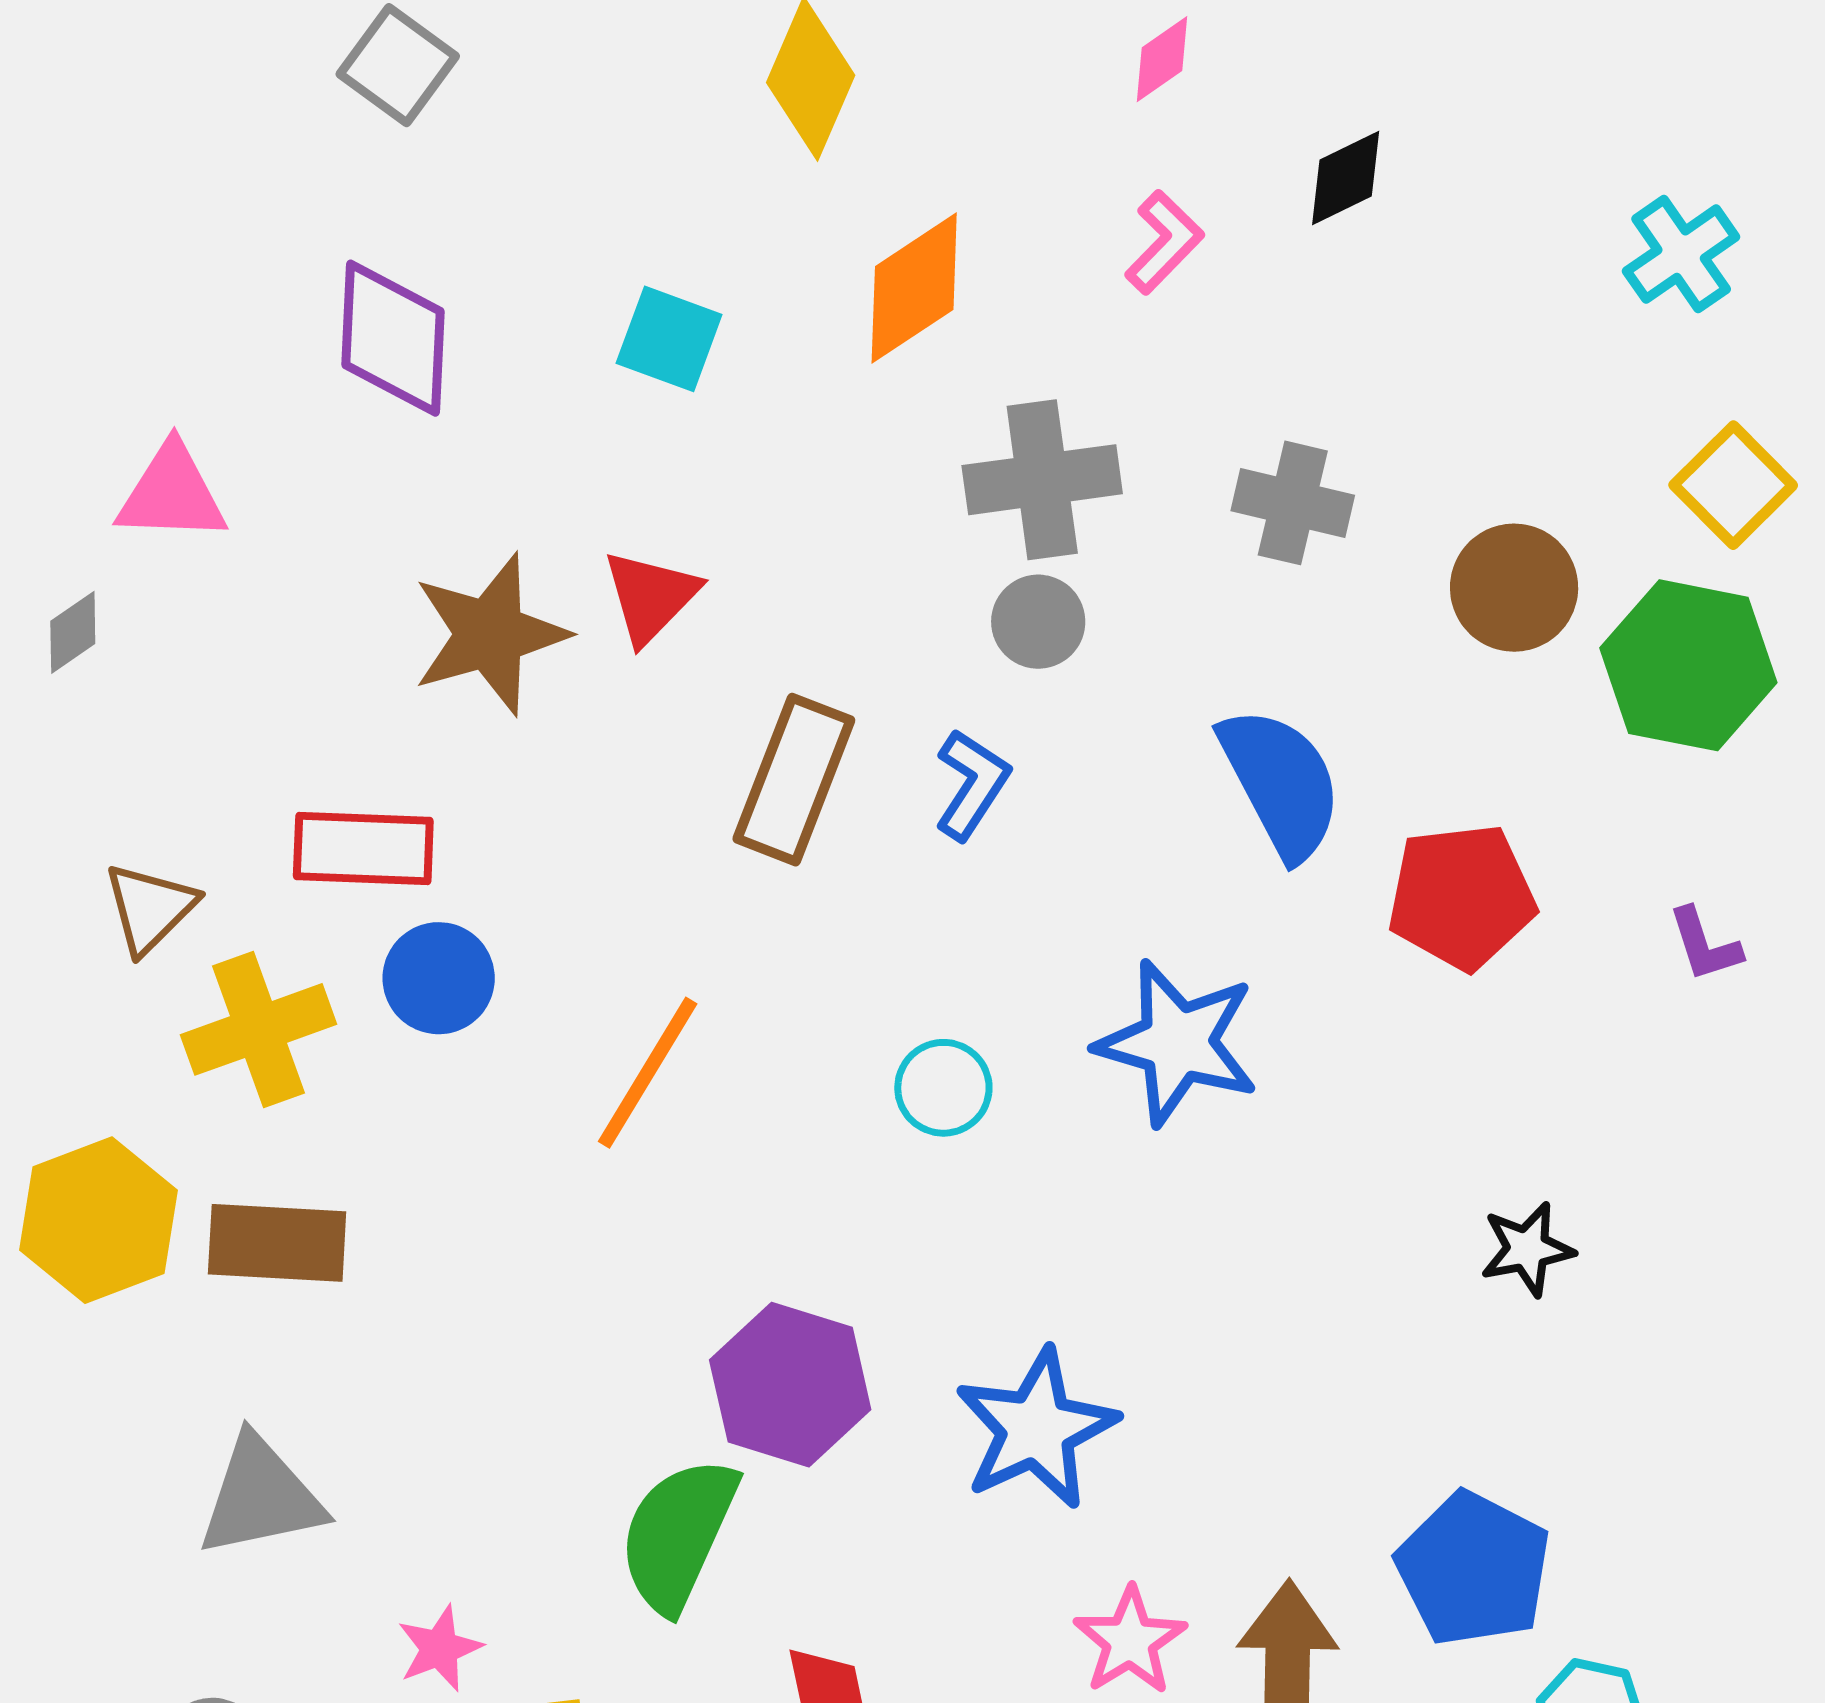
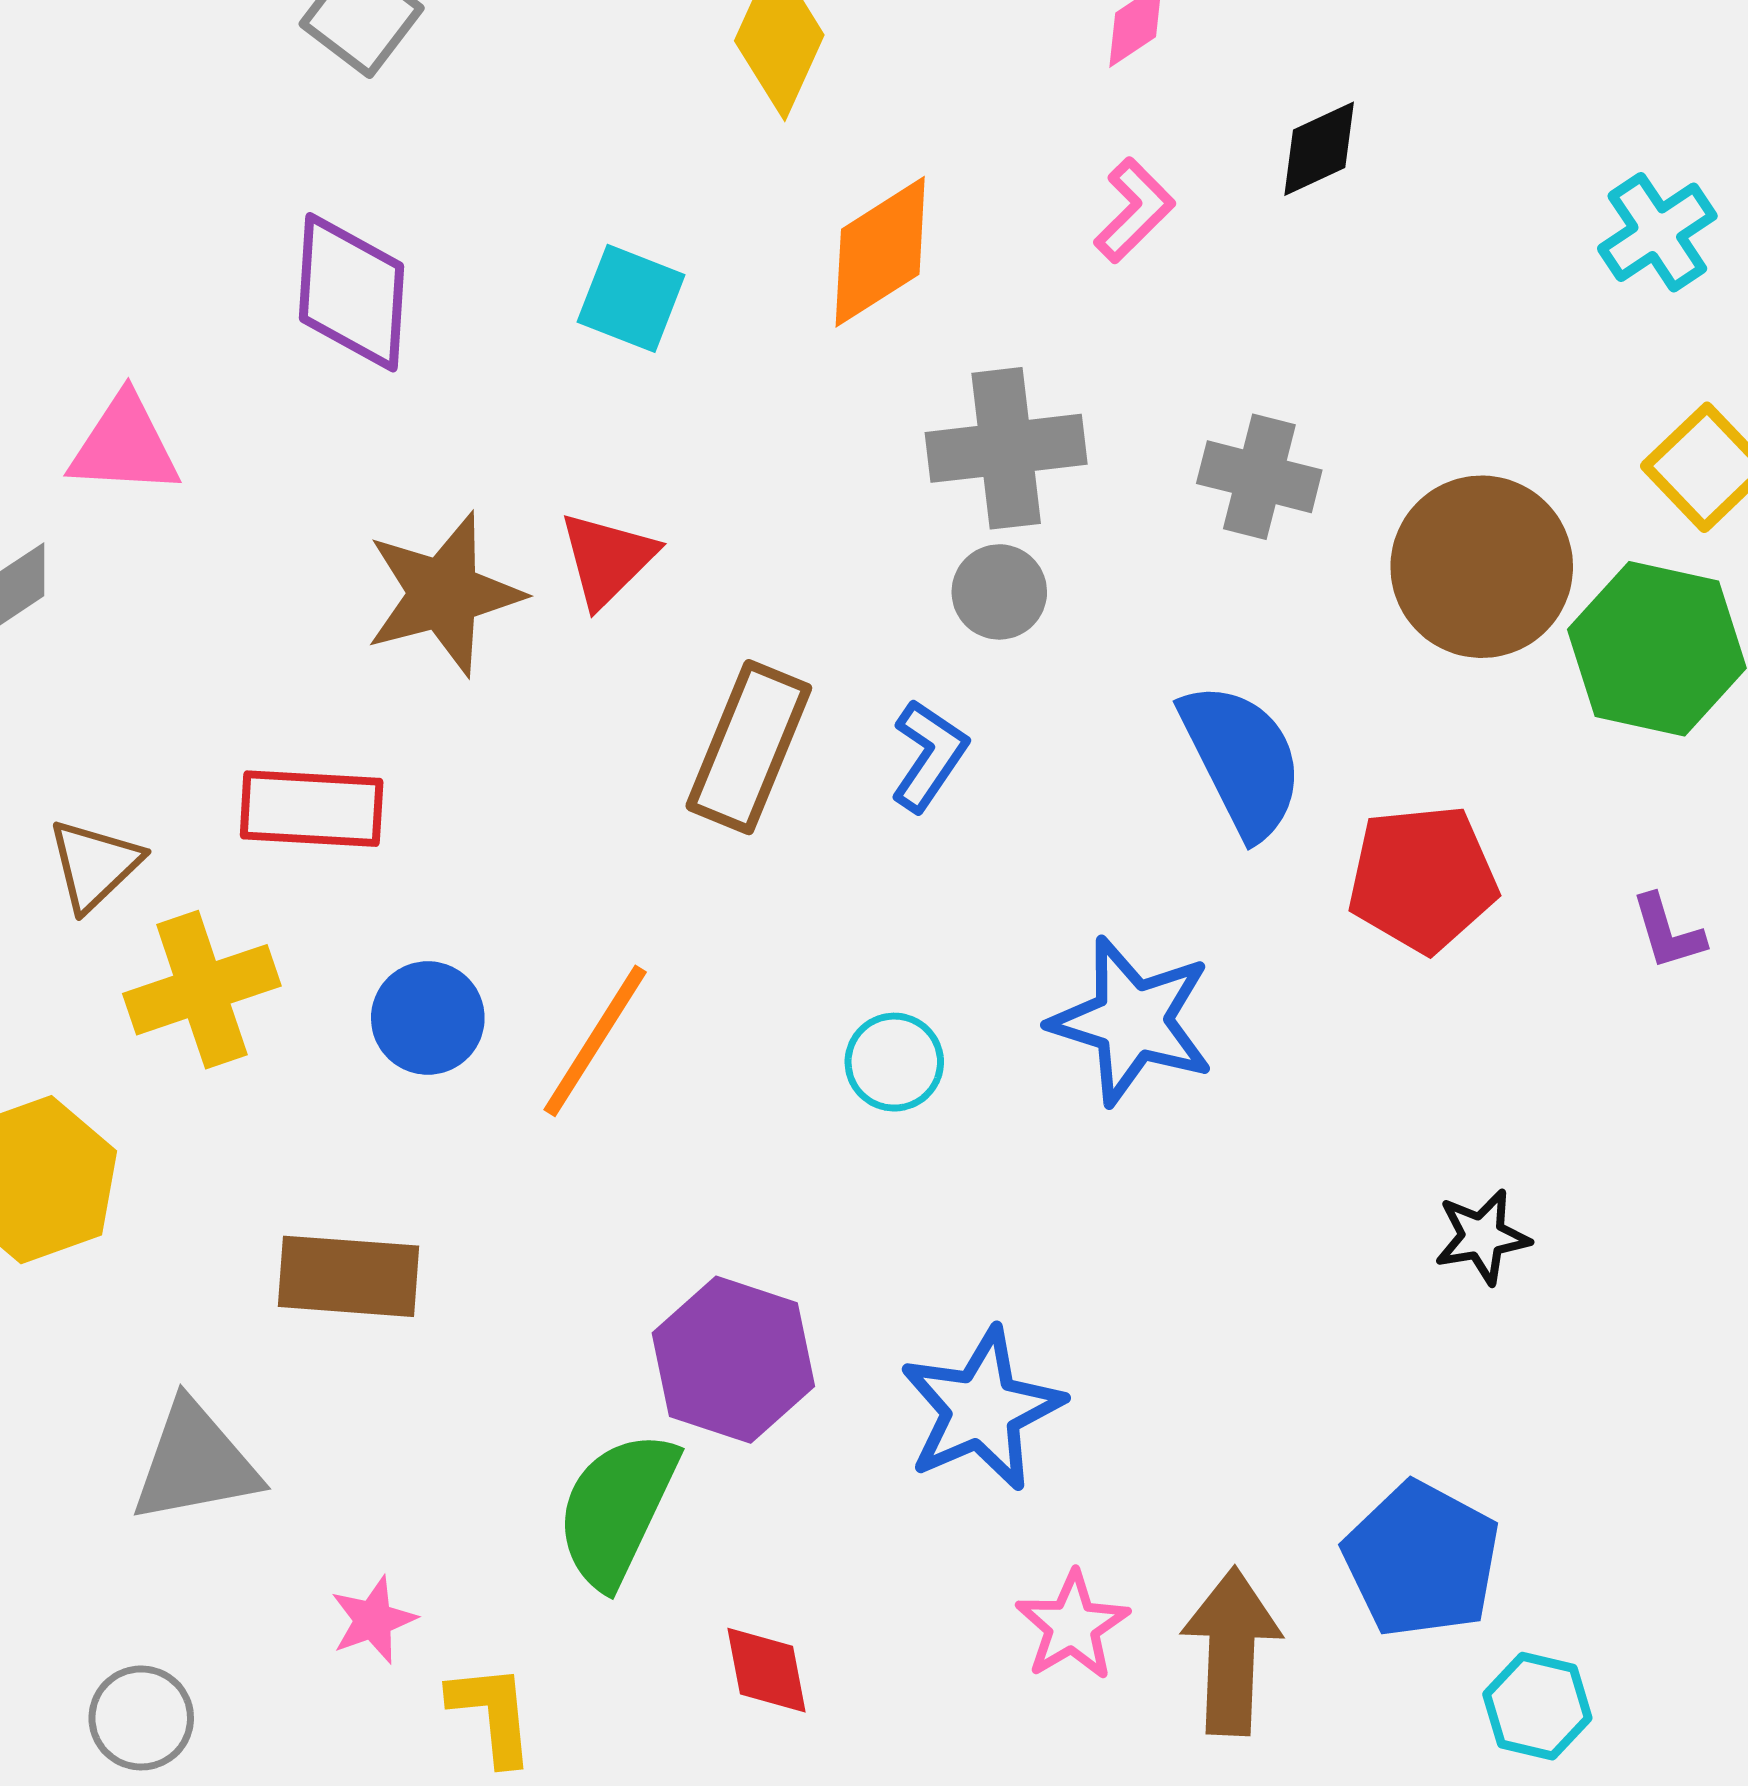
brown circle: (1514, 588) -> (1482, 567), size x1.4
blue circle: (439, 978) -> (428, 1018), moved
brown rectangle: (277, 1243) -> (349, 1276), moved

